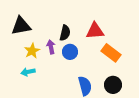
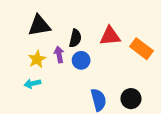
black triangle: (21, 26) -> (39, 26), moved
orange rectangle: (111, 53) -> (141, 49), moved

